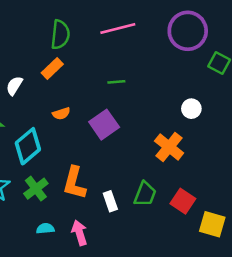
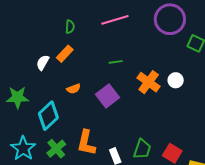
green semicircle: (60, 35) -> (70, 27), size x0.6
white semicircle: (14, 86) -> (43, 63), moved
orange cross: (169, 147) -> (149, 82), moved

